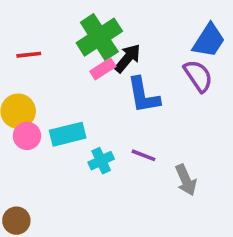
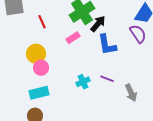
red line: (29, 55) -> (42, 22), turned 72
pink rectangle: (103, 69) -> (73, 38), moved
cyan rectangle: (68, 134) -> (39, 93), moved

